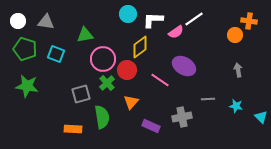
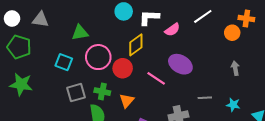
white line: (194, 19) -> (203, 16), moved
cyan square: (56, 54) -> (64, 62), moved
green cross: (107, 83) -> (102, 92), moved, turned -35

